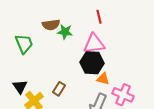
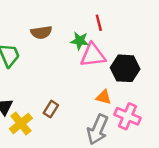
green star: (65, 32) -> (80, 41), moved
black hexagon: (92, 63) -> (125, 68), moved

